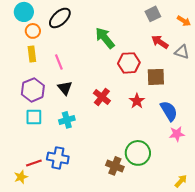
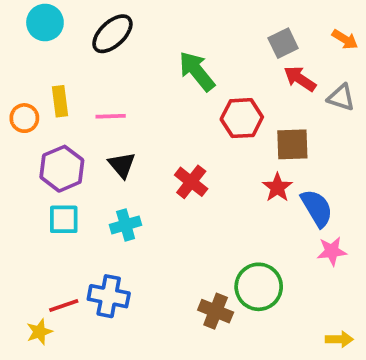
gray square: (153, 14) -> (283, 43), moved
orange circle: (33, 31) -> (24, 118), moved
pink line: (59, 62) -> (111, 116), turned -70
red star: (137, 101) -> (277, 187), moved
yellow arrow: (181, 181) -> (339, 339), turned 48

